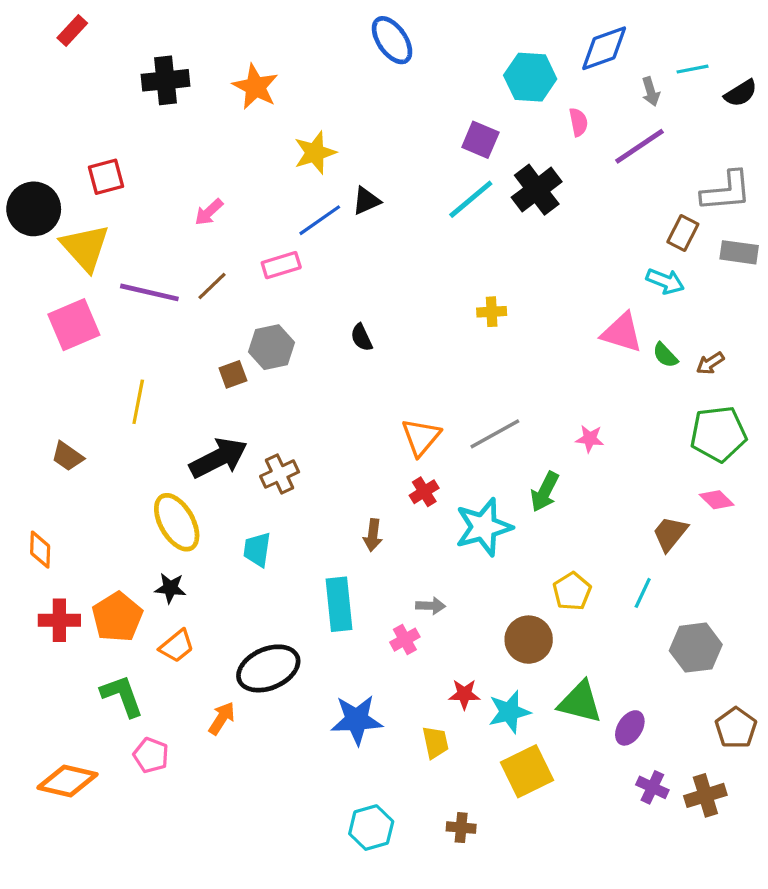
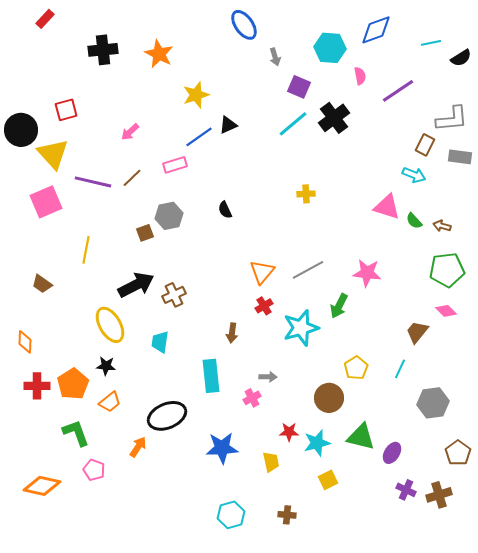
gray arrow: (651, 92) -> (275, 57), moved
brown arrow: (710, 363) -> (442, 226), turned 48
pink star: (590, 439) -> (367, 273), size x1.6
yellow square: (527, 771) -> (328, 480), size x0.6

